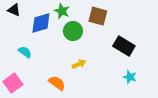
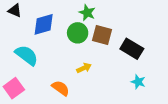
green star: (62, 11) -> (87, 13), moved
brown square: (98, 16) -> (102, 35), moved
cyan semicircle: (25, 52) -> (27, 55), size x1.6

